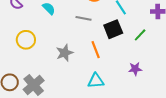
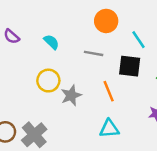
black square: (113, 29) -> (130, 66), turned 30
yellow circle: (26, 40) -> (48, 81), moved

